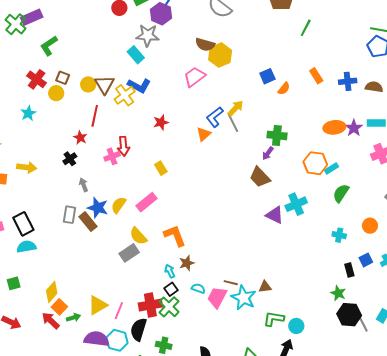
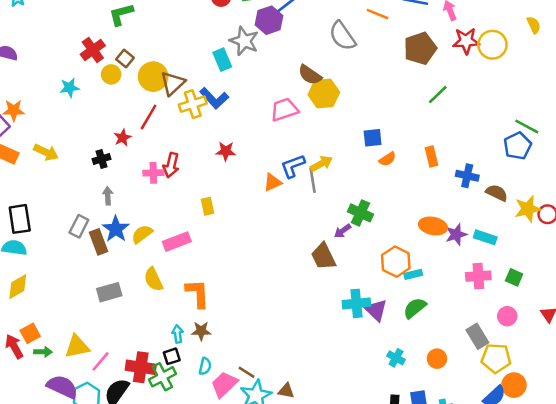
yellow circle: (88, 84) -> (153, 77), size x1.5
purple triangle: (275, 215) -> (376, 310), moved
gray rectangle: (129, 253) -> (109, 292), moved
cyan semicircle: (198, 288) -> (205, 366), turned 64
yellow diamond: (52, 292) -> (18, 287), moved

